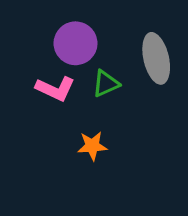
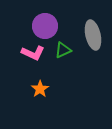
orange star: (92, 146) -> (40, 89), moved, turned -30

